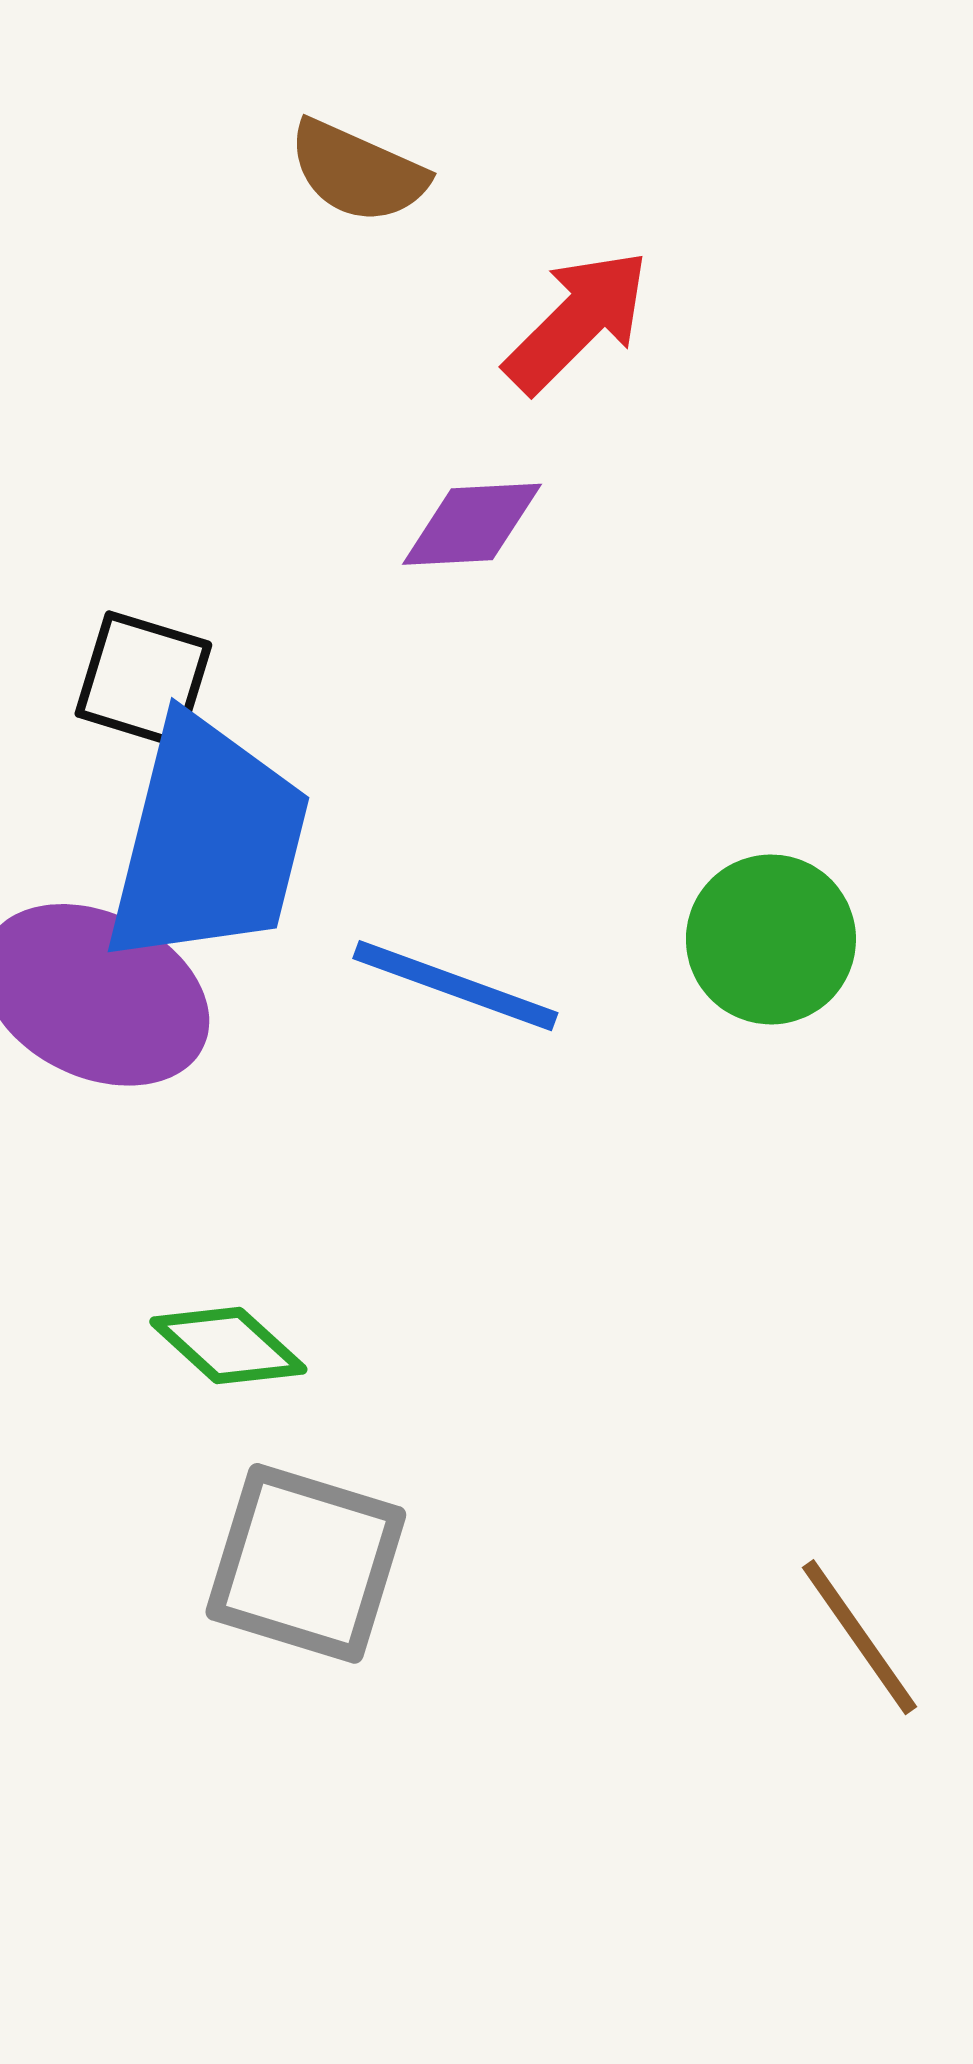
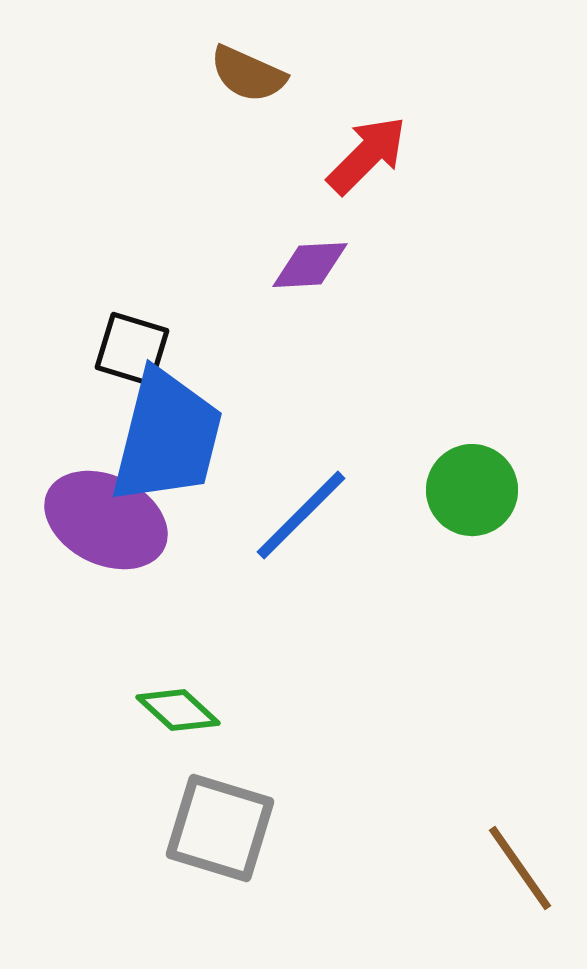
blue line: (455, 986) -> (301, 515), turned -65

